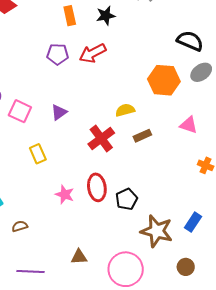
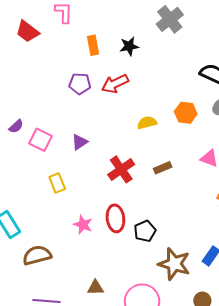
orange hexagon: (164, 80) -> (186, 113), size x0.7
yellow semicircle: (125, 110) -> (147, 123), moved
brown semicircle: (20, 226) -> (37, 255), size x1.8

